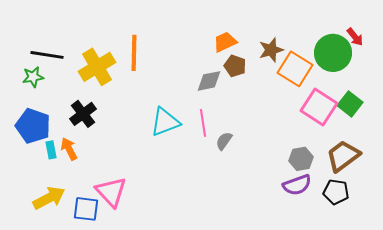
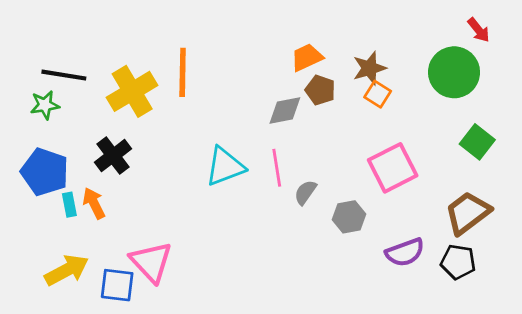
red arrow: (355, 37) -> (479, 30), moved
orange square: (295, 69) -> (378, 94), moved, size x0.6
pink square: (319, 107) -> (393, 168), moved, turned 30
gray hexagon: (301, 159) -> (349, 217), moved

